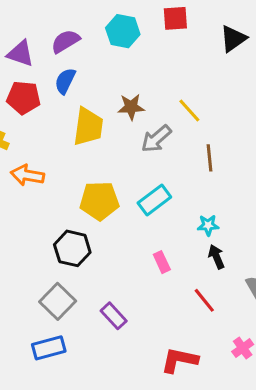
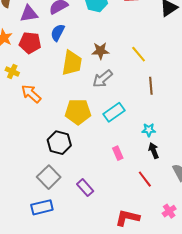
purple triangle: (20, 54) -> (29, 14), turned -30
gray arrow: (156, 139) -> (103, 79), moved
orange arrow: (27, 175) -> (31, 94), turned 30

